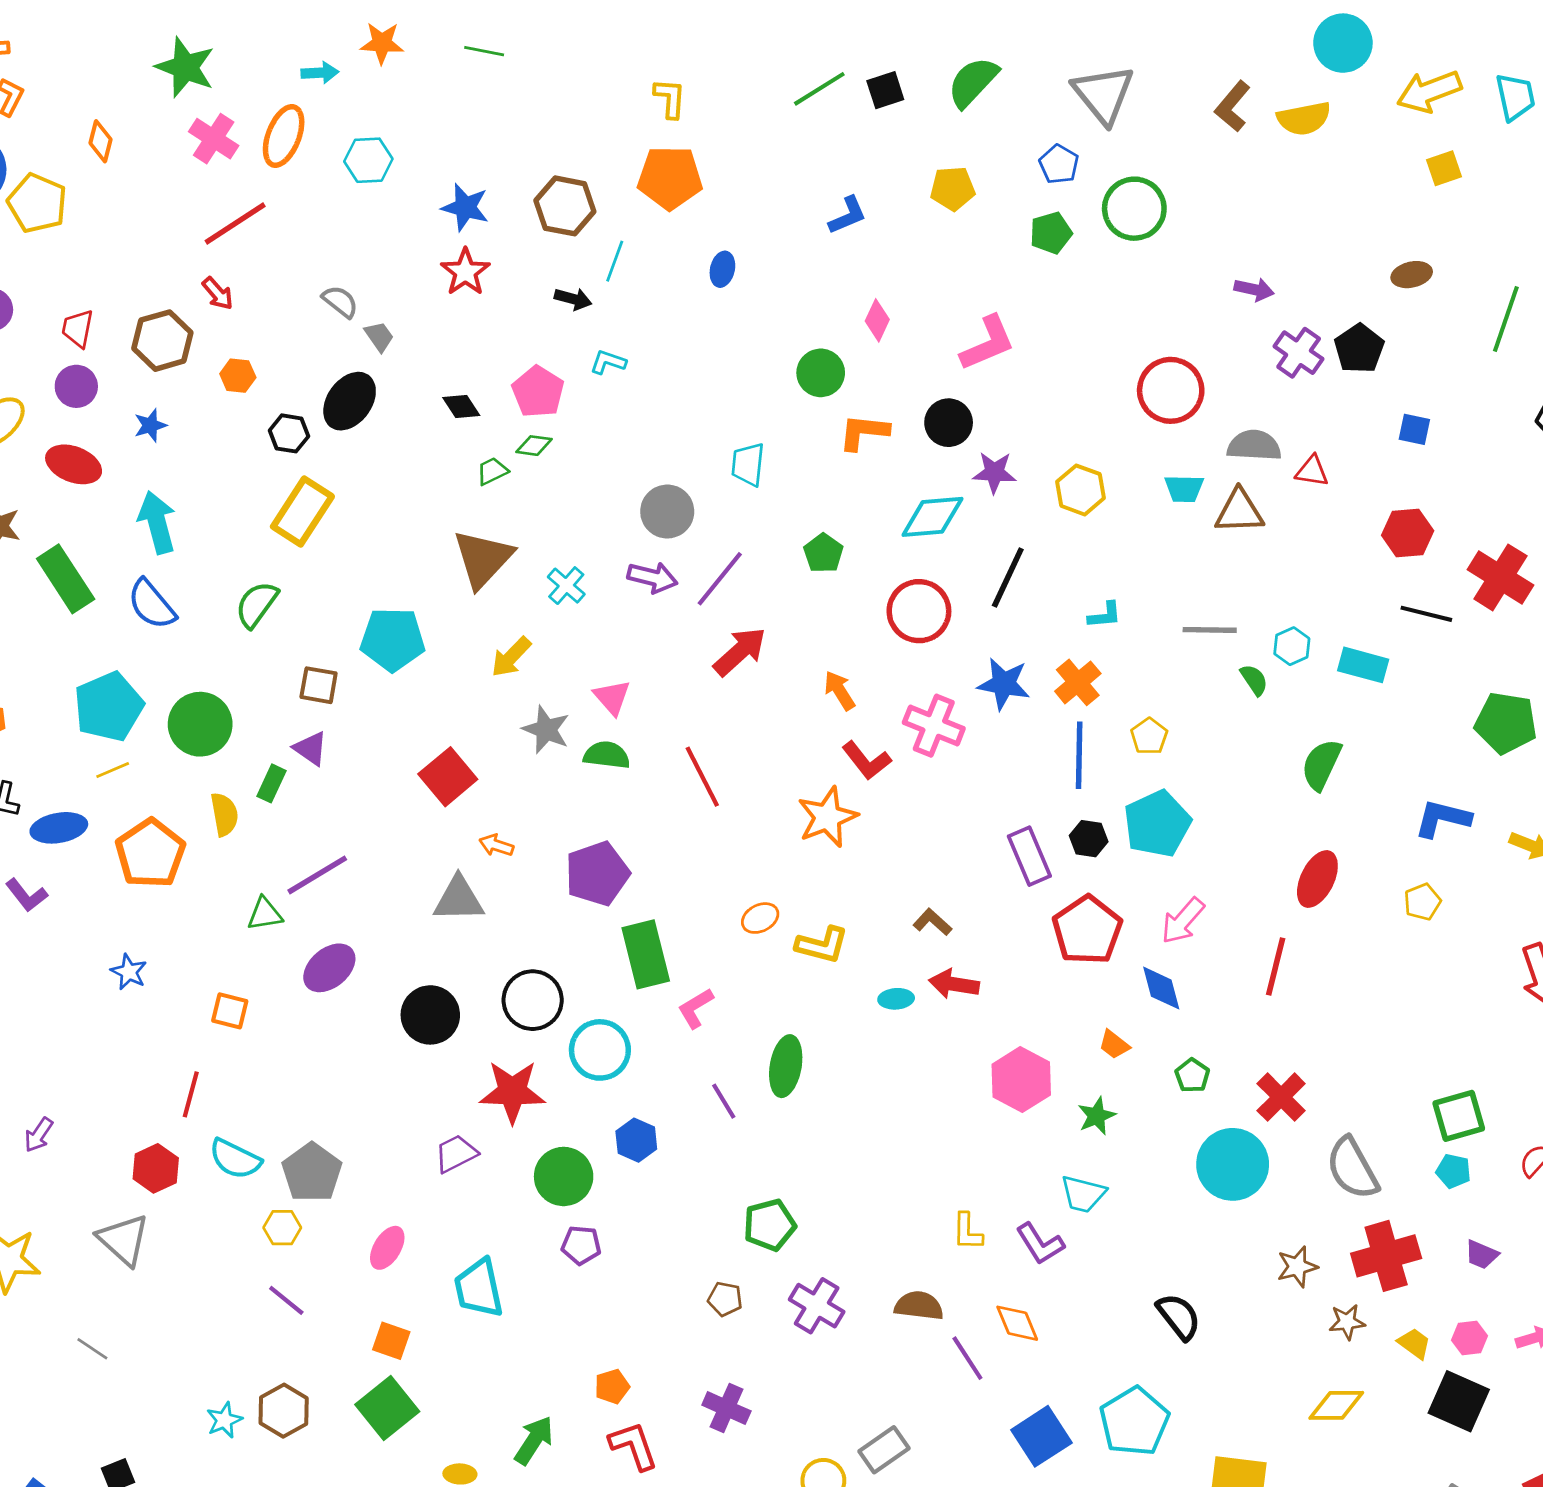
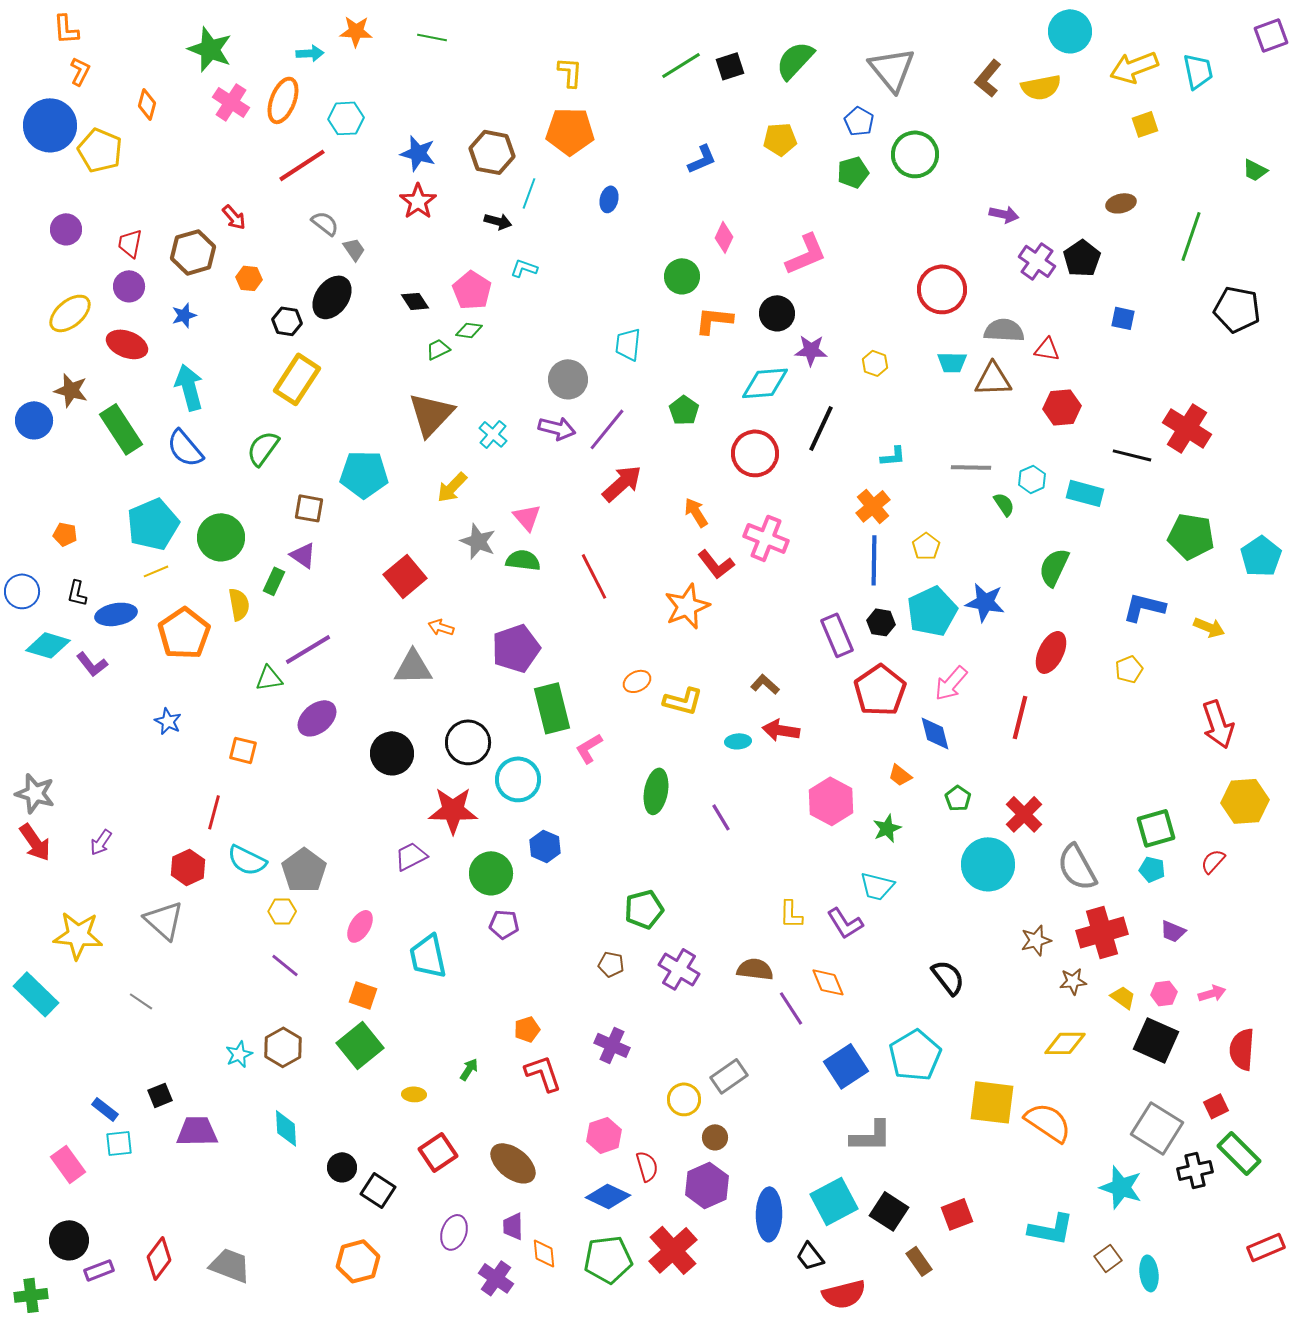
red line: (235, 223) -> (302, 165), moved
yellow hexagon: (1080, 490) -> (875, 363), size x0.7
red hexagon: (1408, 533) -> (1062, 407), moved
blue star: (1004, 684) -> (985, 602), moved
purple line: (724, 1101) -> (721, 817), moved
green arrow: (534, 1440) -> (469, 1069), size x0.6

